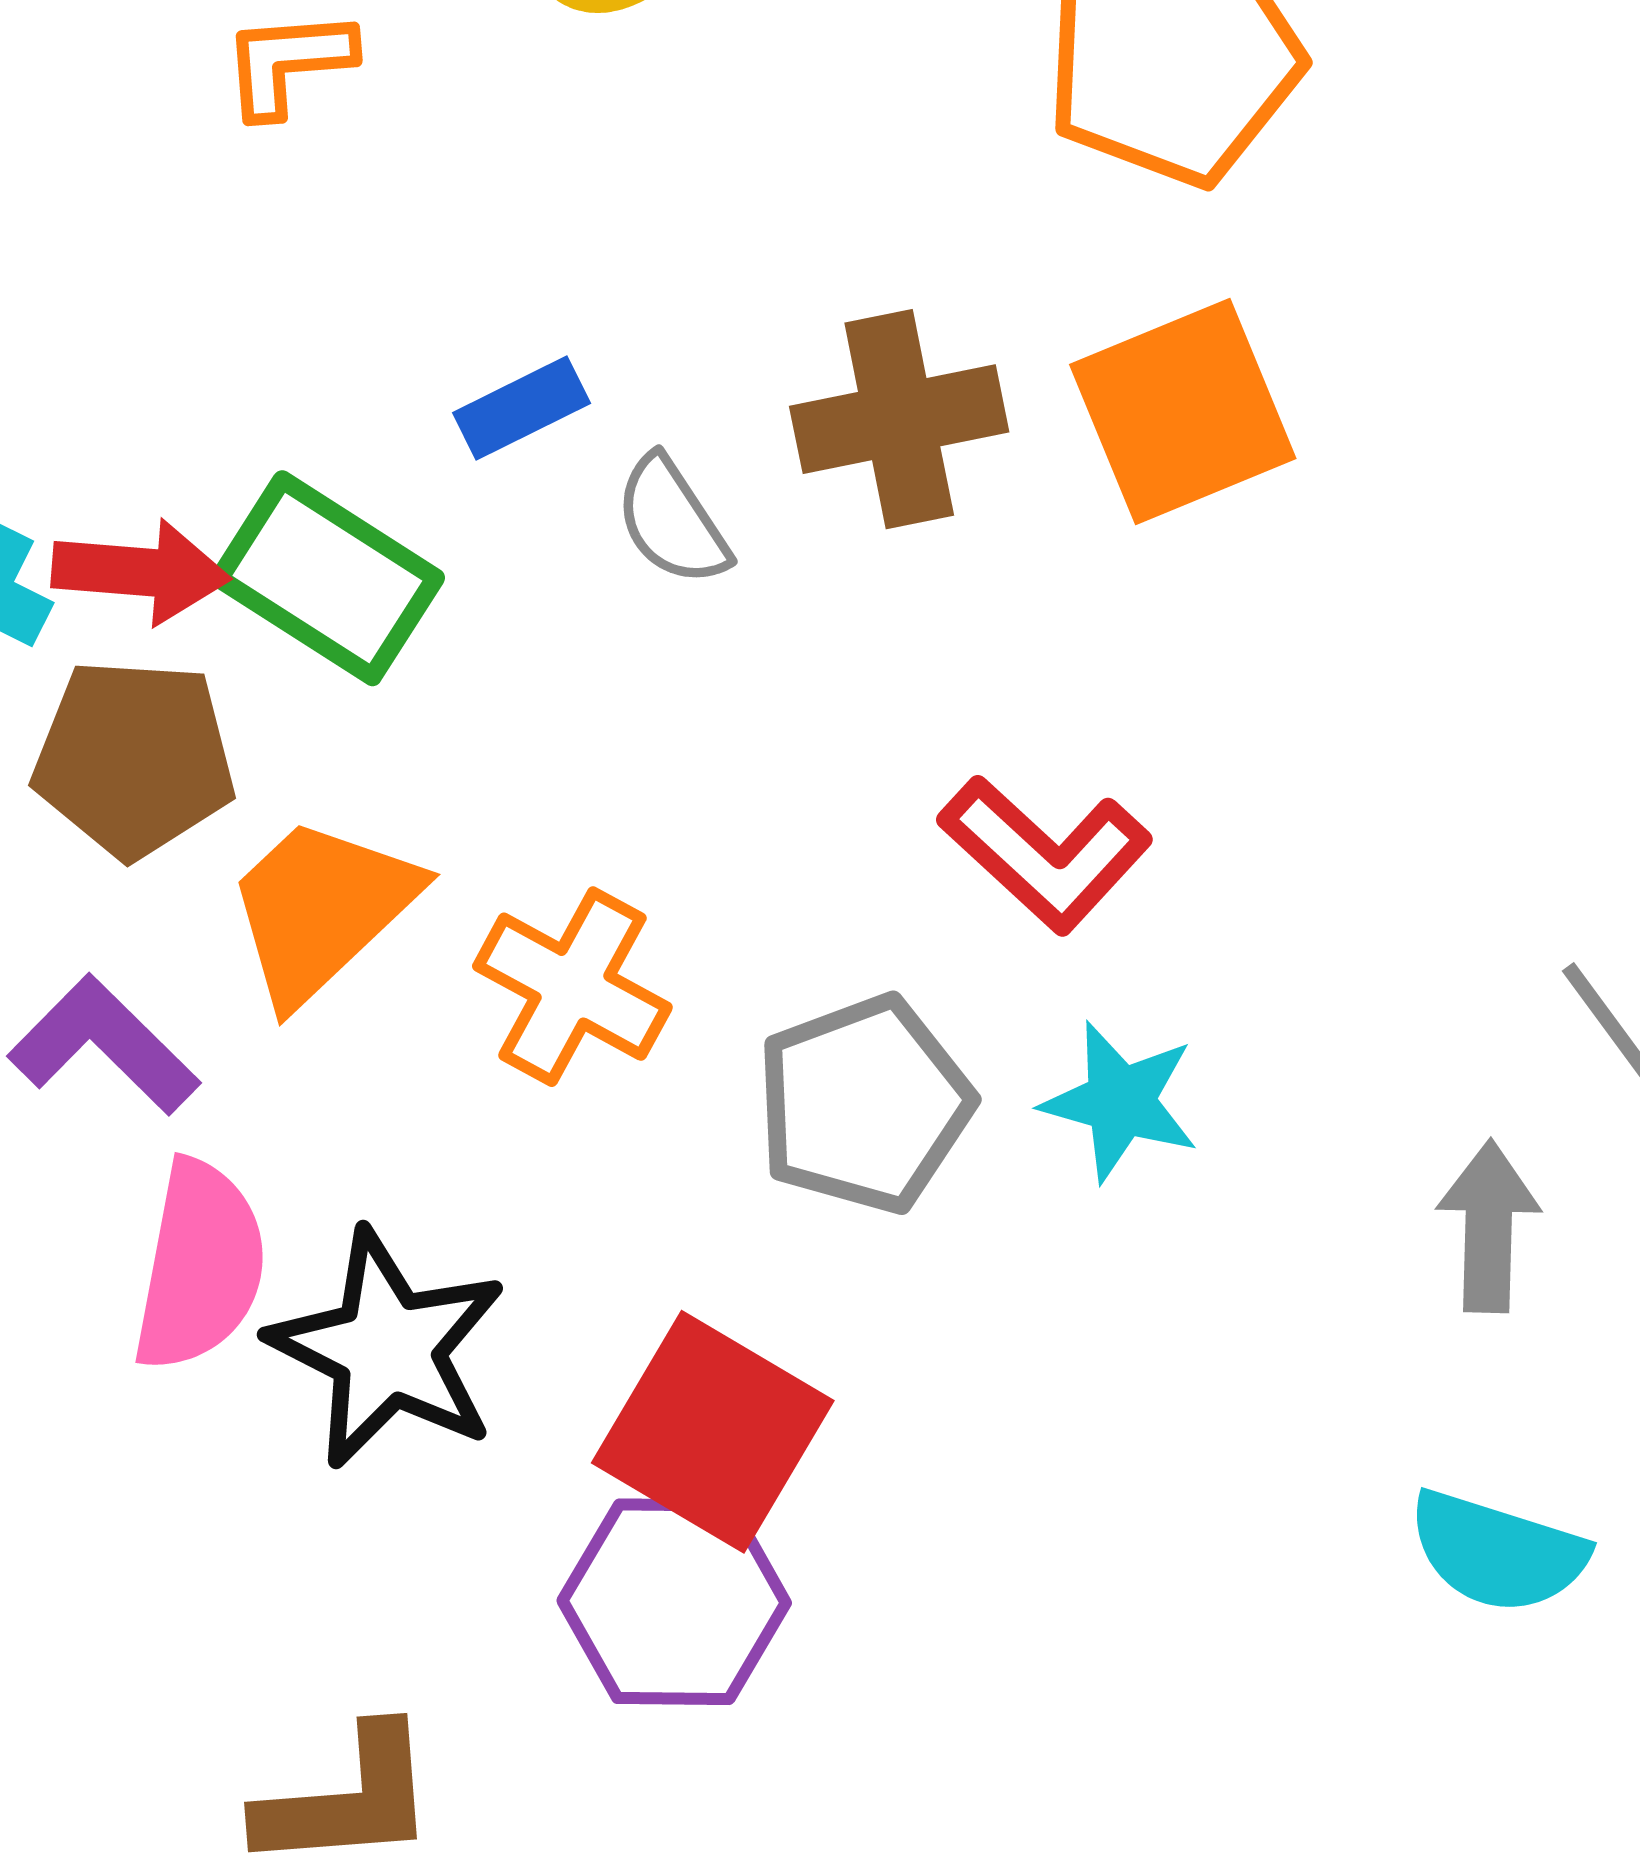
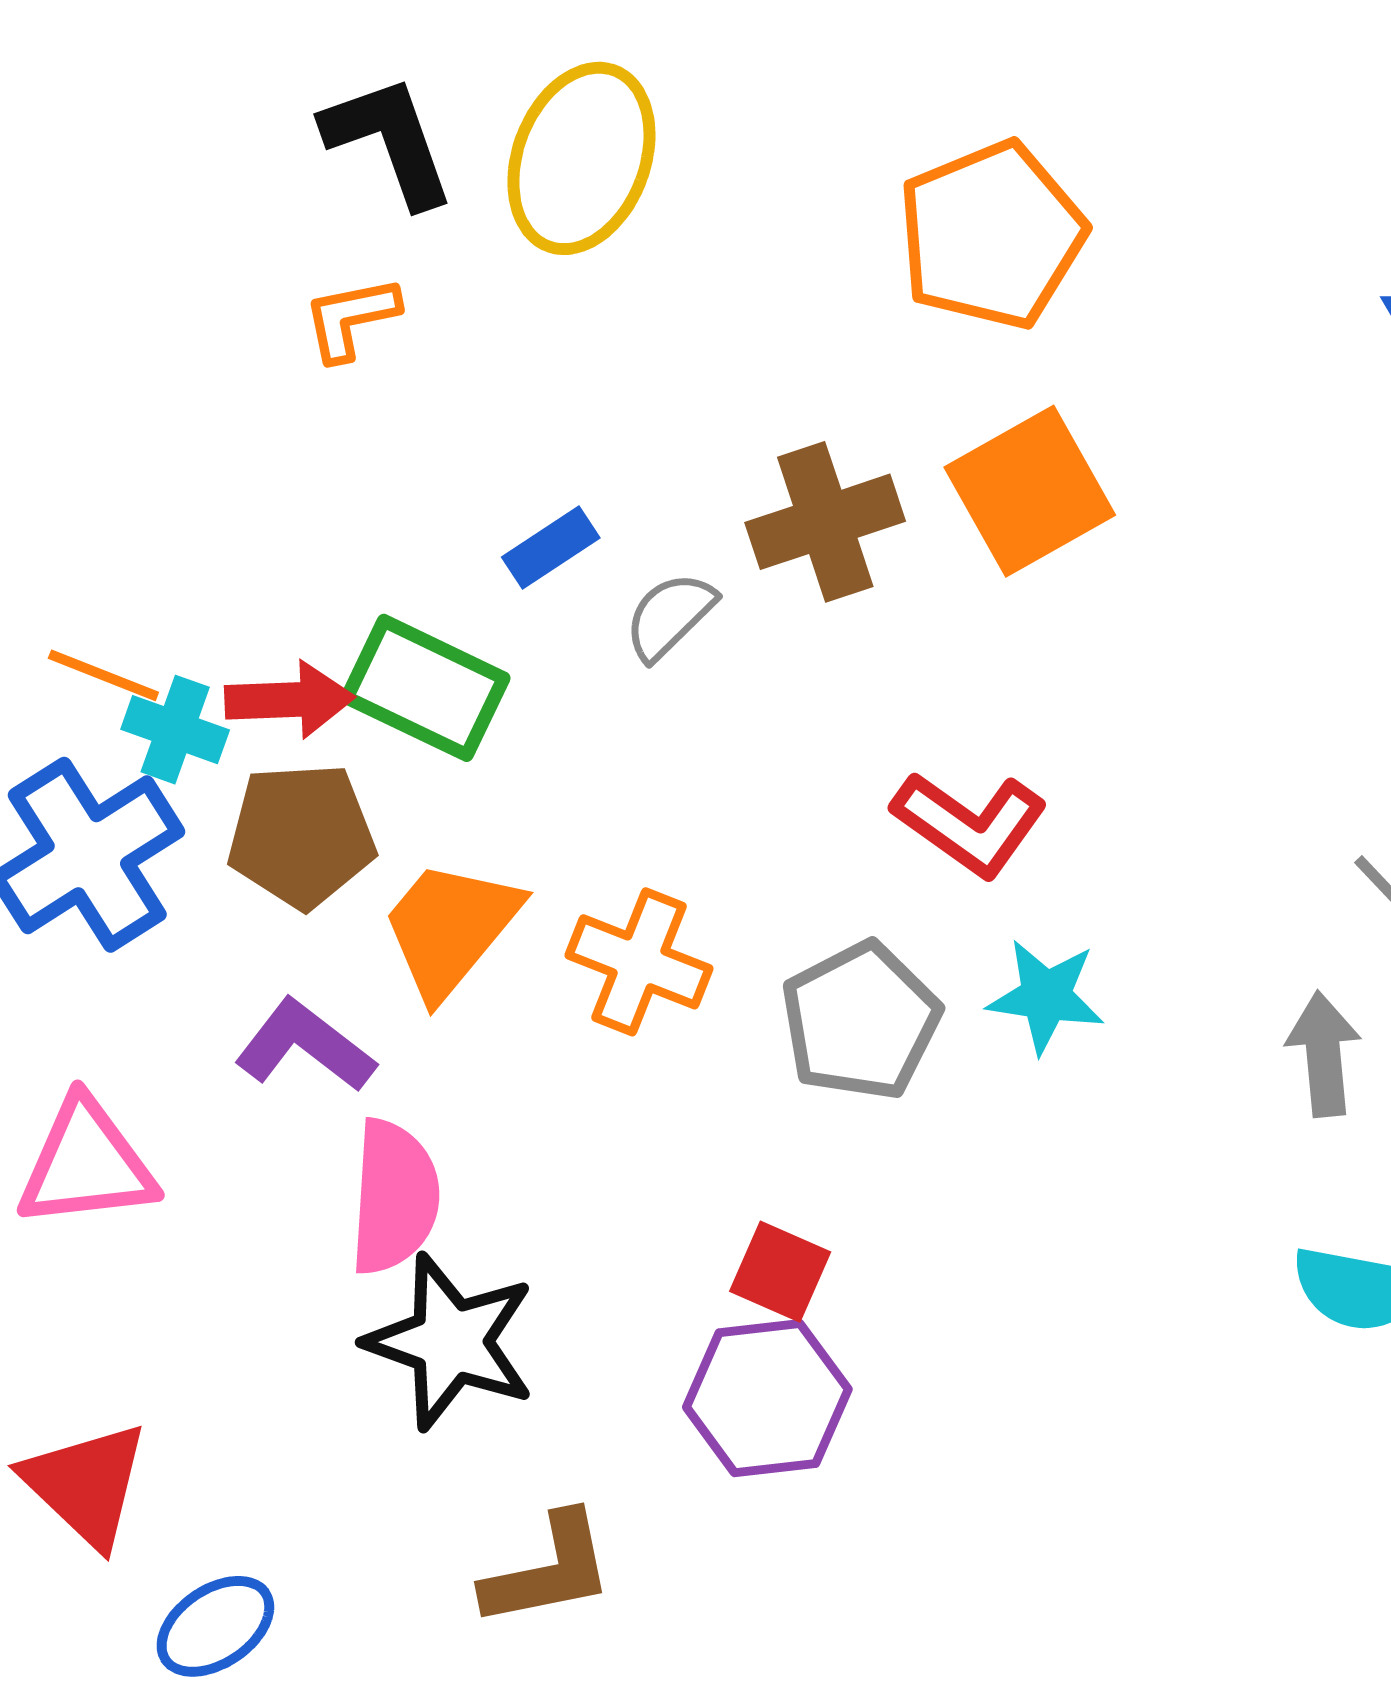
gray semicircle: (672, 521) -> (670, 616), turned 86
black star: (387, 1349) -> (451, 1342), moved
red square: (713, 1432) -> (780, 1272), size x0.6

